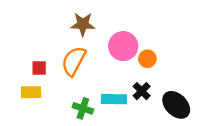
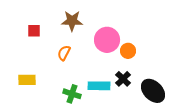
orange semicircle: (74, 61) -> (64, 53), size x0.6
red square: (39, 68) -> (34, 31), moved

